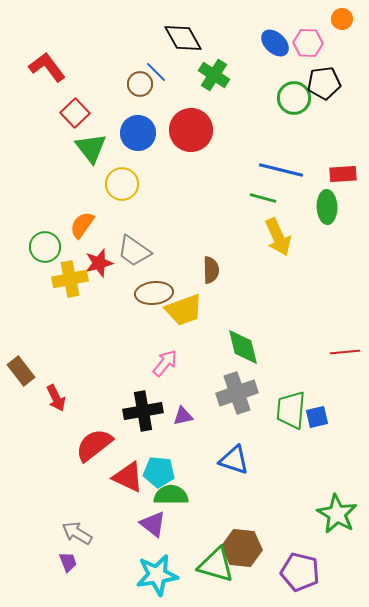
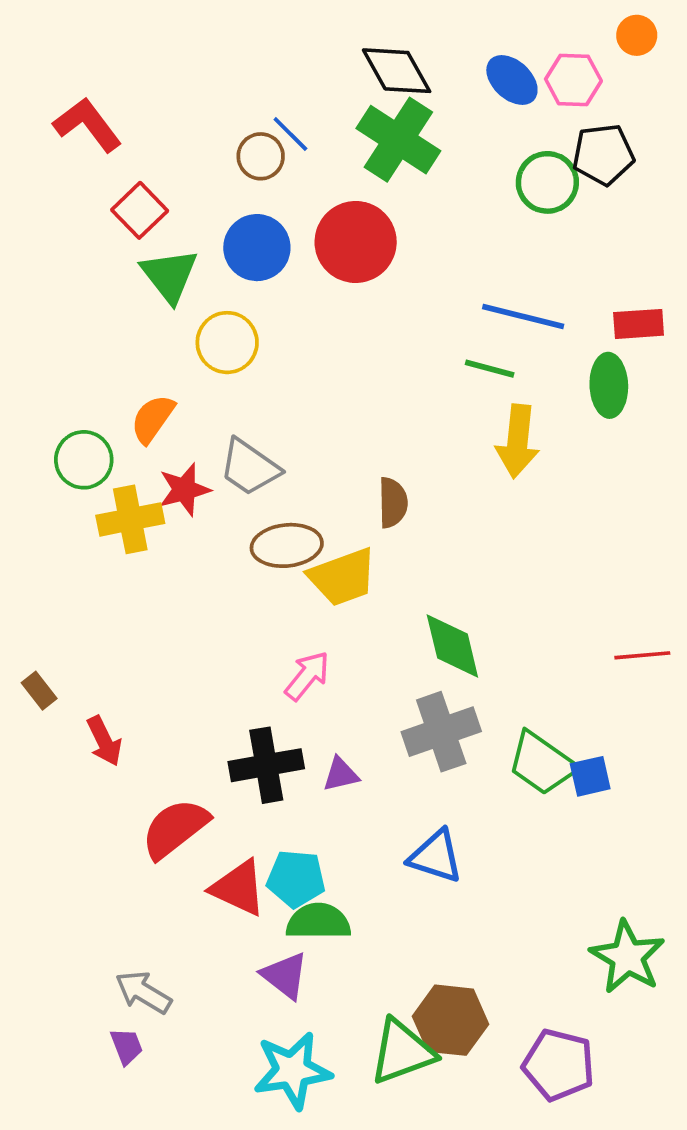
black diamond: (183, 38) -> (397, 71), moved
green cross: (214, 75) -> (398, 140), size x1.4
yellow arrow: (278, 237) -> (518, 441), turned 30
brown rectangle: (21, 371) -> (39, 691), size x0.7
green trapezoid: (291, 410) -> (542, 763), turned -60
green triangle: (216, 565) -> (402, 1052), turned -36

